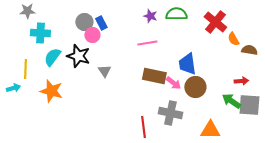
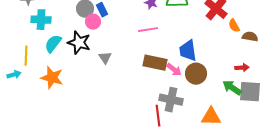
red line: (143, 127) -> (158, 116), moved

